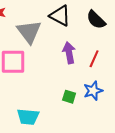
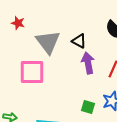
black triangle: (60, 16) -> (79, 41), moved, size x0.7

